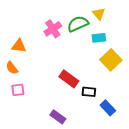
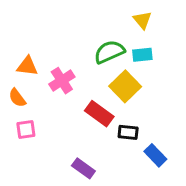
green semicircle: (78, 24) -> (109, 52), moved
pink cross: (53, 29) -> (62, 81), moved
yellow square: (111, 60) -> (125, 86), moved

